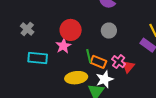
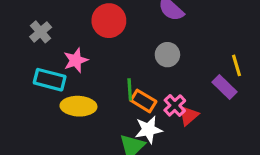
red circle: (71, 30) -> (109, 21), moved
pink star: (63, 46) -> (76, 60), moved
yellow ellipse: (76, 78) -> (78, 106), moved

